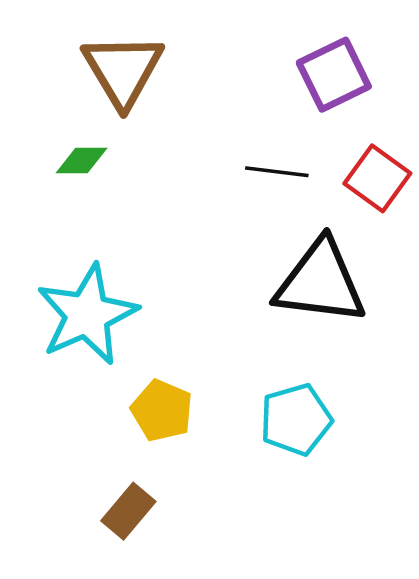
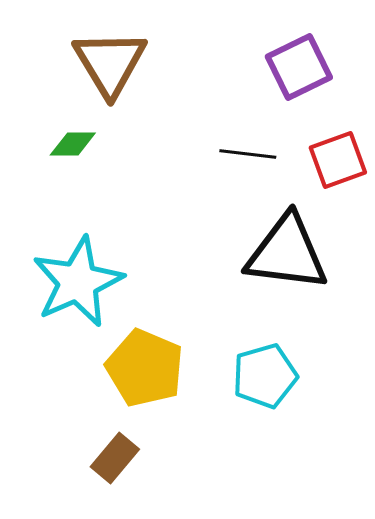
red square: (377, 178) -> (338, 160), turned 34
yellow pentagon: (162, 411) -> (145, 368), size x1.4

